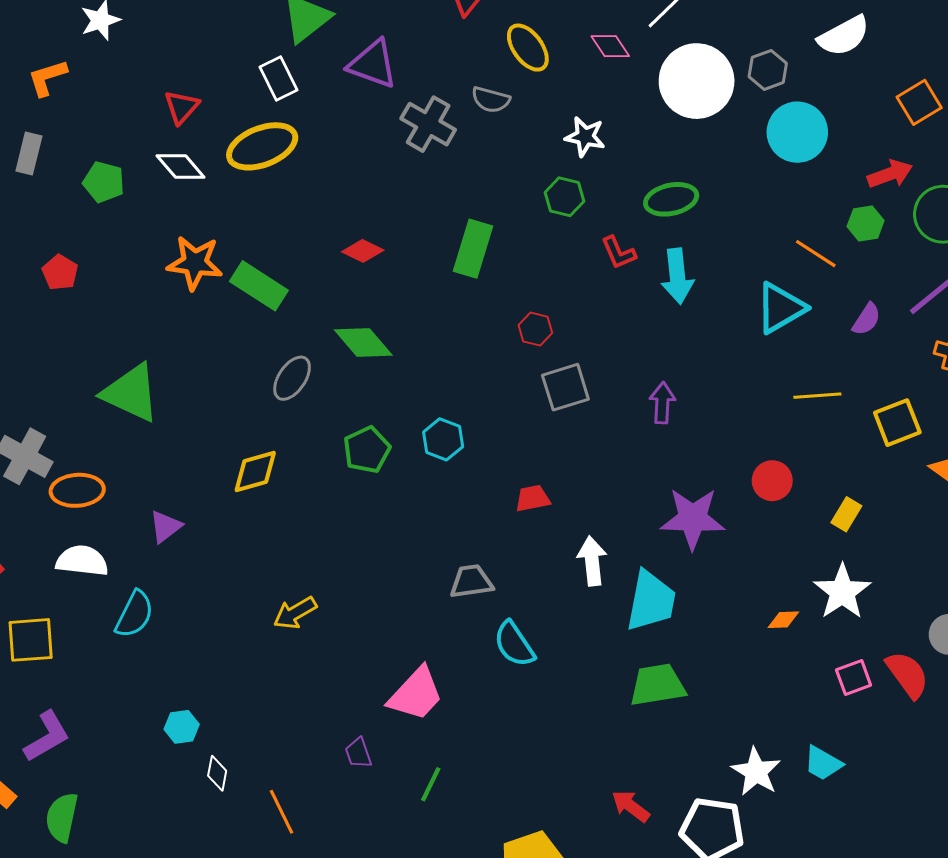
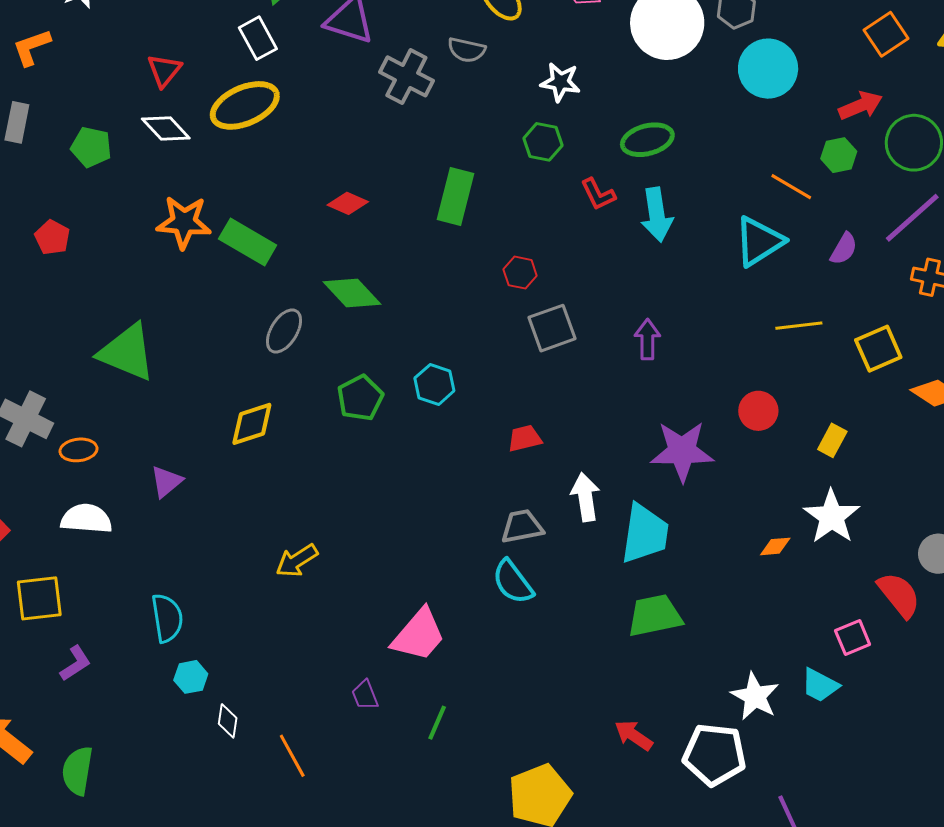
orange ellipse: (77, 490) -> (79, 450), size x0.7
gray trapezoid: (471, 582) -> (522, 526), moved
cyan semicircle: (134, 614) -> (167, 618), moved, turned -33
pink square: (854, 677) -> (853, 637), moved
purple L-shape: (47, 736) -> (75, 663), moved, size x0.7

